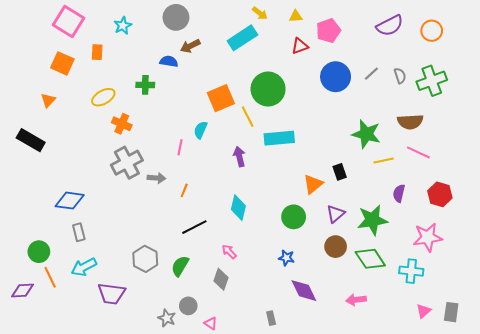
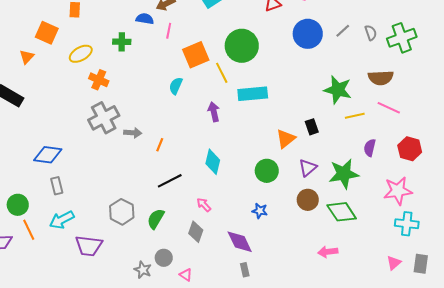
orange square: (62, 63) -> (47, 33), moved
pink line: (180, 147) -> (169, 31), moved
cyan cross: (411, 271) -> (407, 224), moved
purple diamond: (304, 291) -> (240, 242), moved

